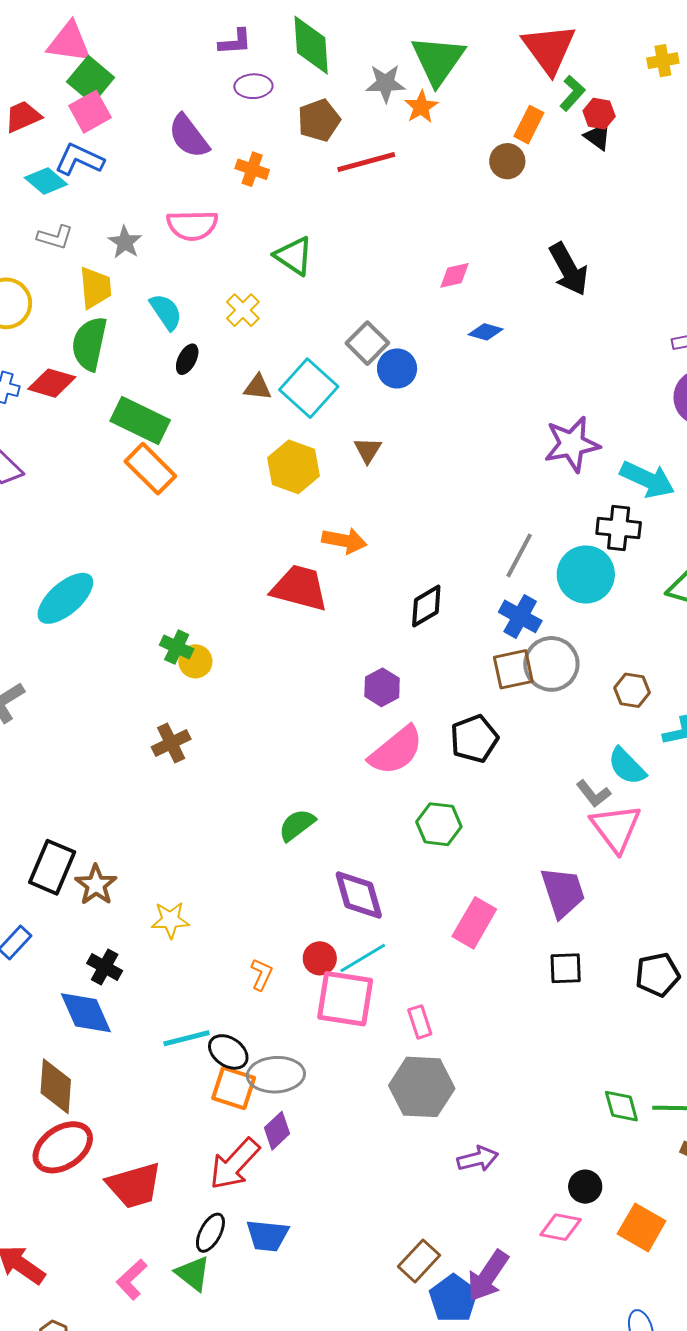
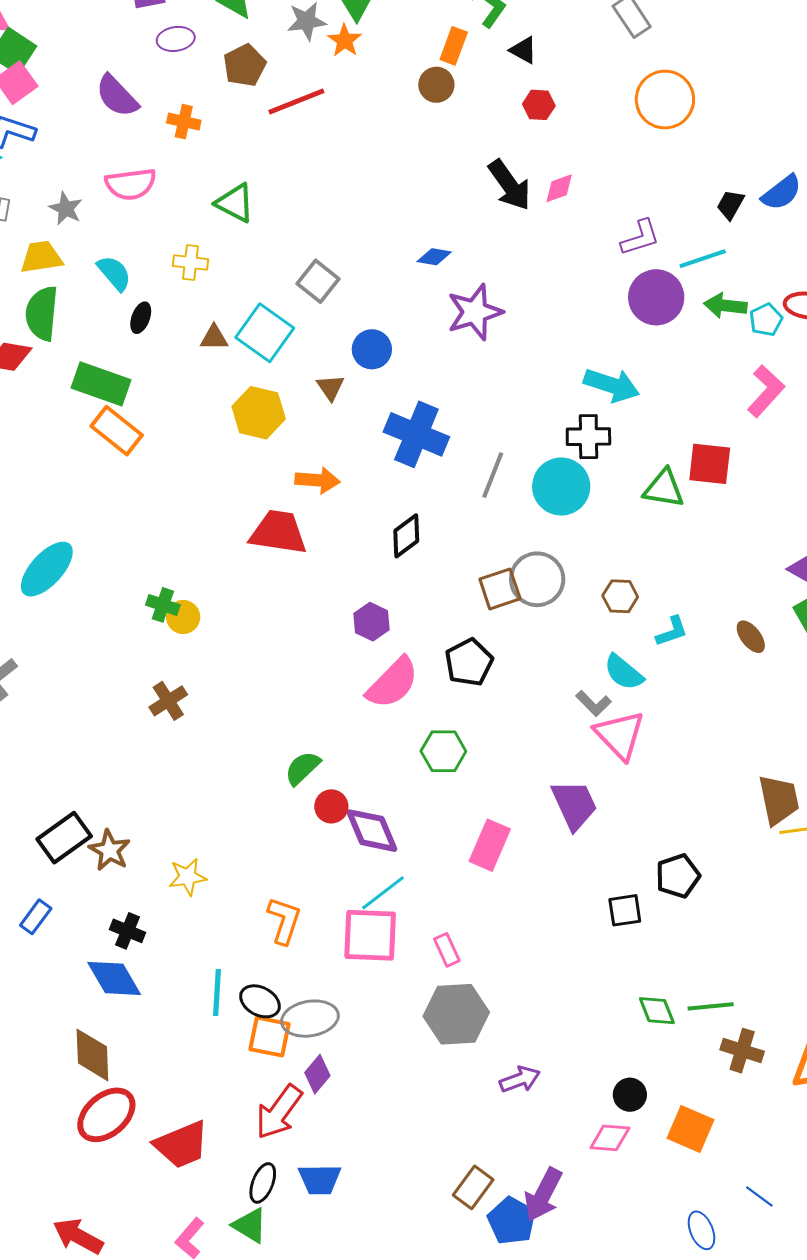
red hexagon: (599, 114) -> (539, 105), moved
pink diamond: (455, 275) -> (559, 188), moved
yellow trapezoid: (95, 288) -> (41, 257), turned -87
yellow cross: (243, 310) -> (191, 263), turned -32
blue circle: (397, 368) -> (372, 349), moved
purple star: (572, 444) -> (475, 312), moved
blue cross: (520, 616) -> (416, 434), moved, size x1.5
black rectangle: (52, 867) -> (64, 838), turned 38
red circle: (320, 958) -> (331, 806), moved
black square: (566, 968) -> (625, 910), moved
orange L-shape: (261, 974) -> (284, 921), size x1.5
cyan line: (186, 1038) -> (217, 992), turned -66

